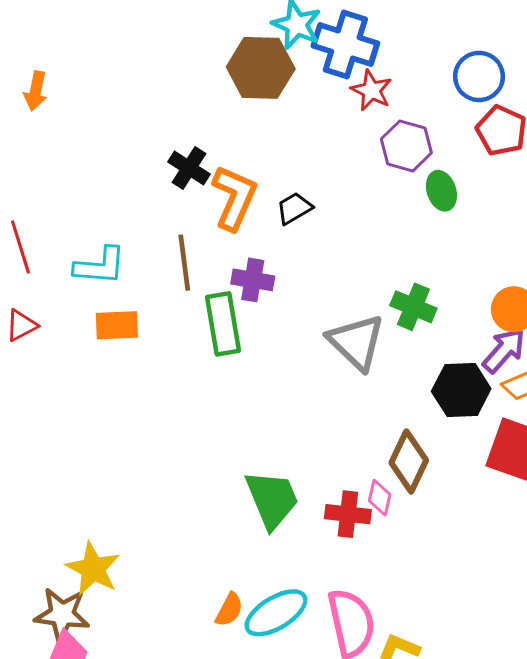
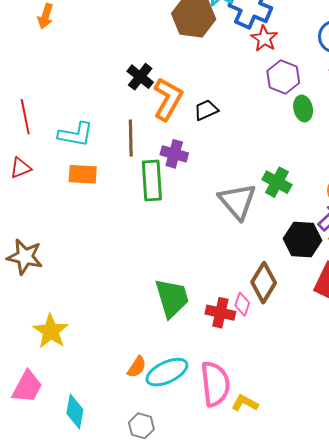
brown star: (62, 614) -> (25, 257), moved

